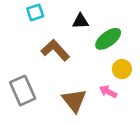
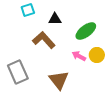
black triangle: (80, 21) -> (55, 19), moved
pink arrow: (108, 92) -> (79, 56), moved

